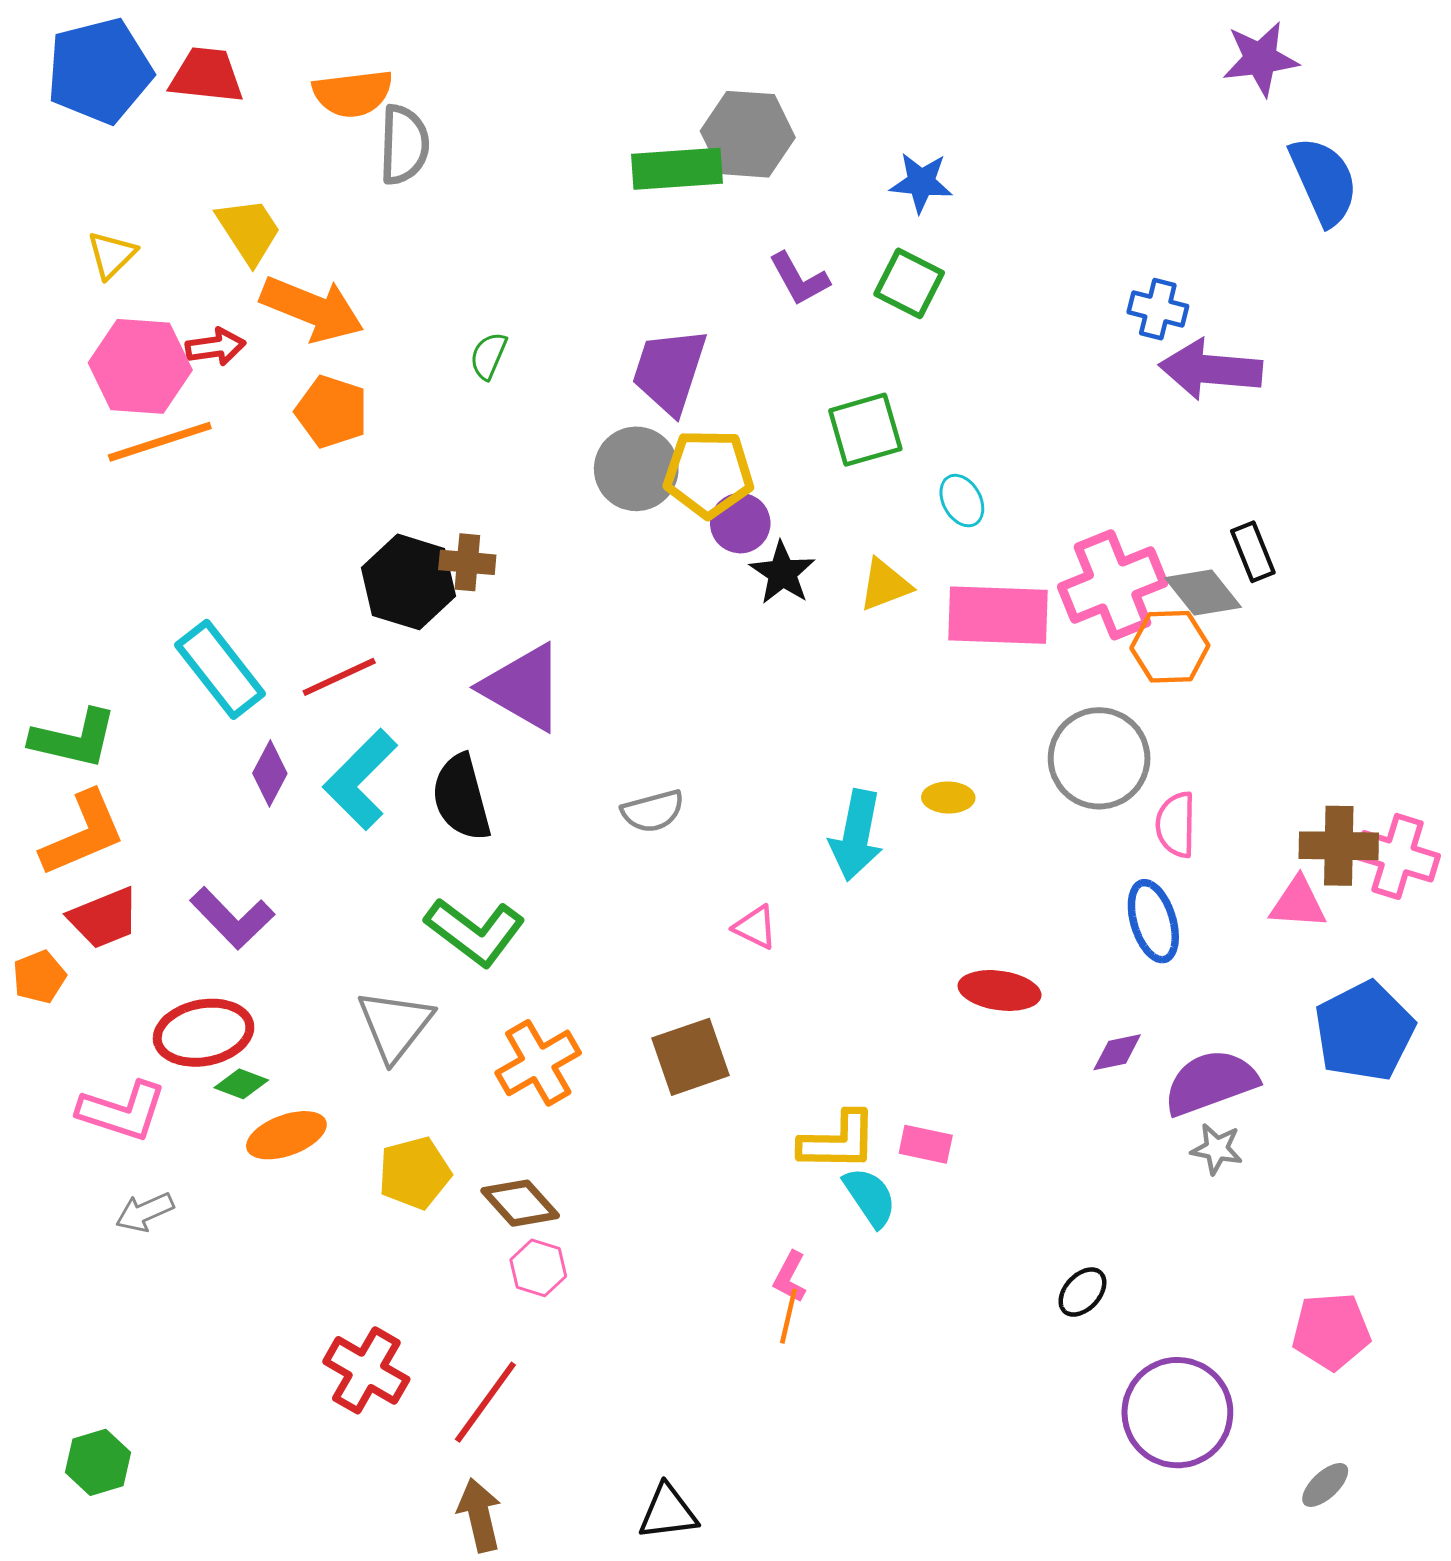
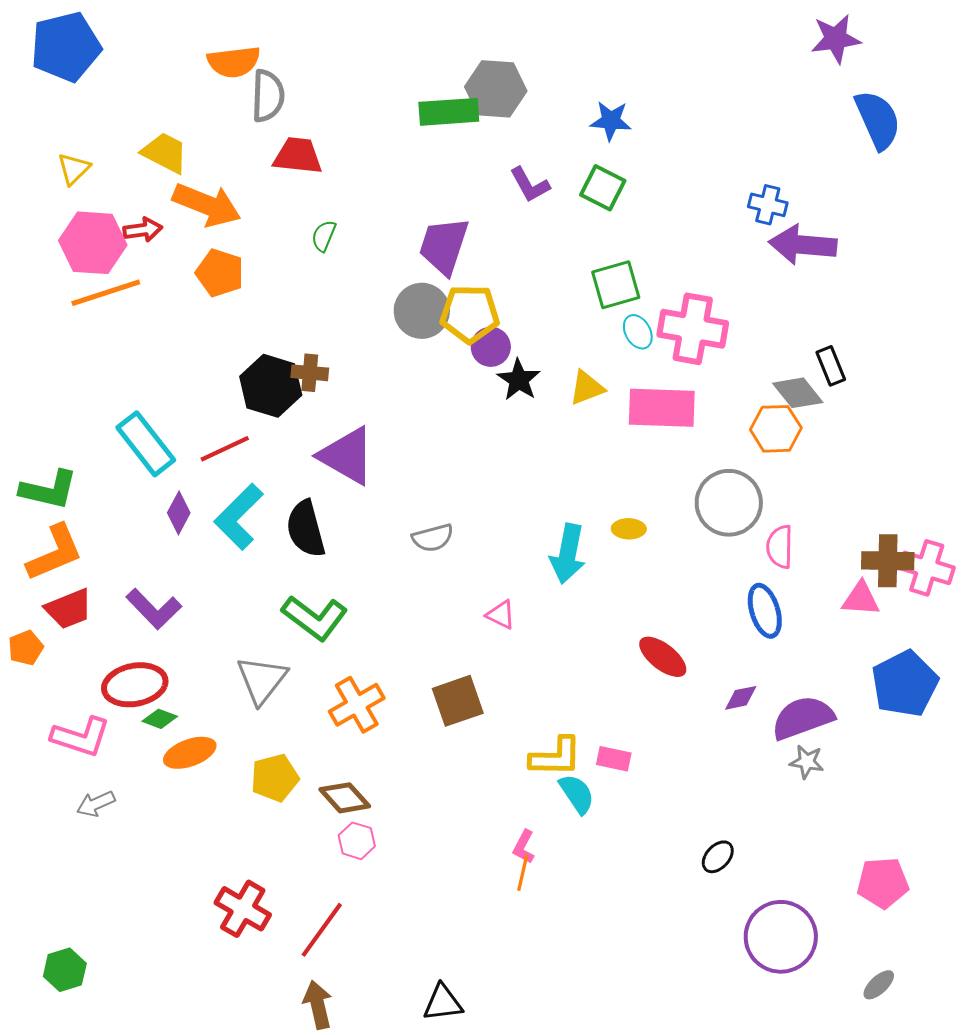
red trapezoid: (207, 75) -> (298, 156), moved
yellow trapezoid: (249, 231) -> (165, 153), turned -30
green square: (865, 430) -> (616, 285), moved
pink cross: (1113, 585) -> (693, 329), moved, turned 32
red ellipse: (1000, 990) -> (663, 657), turned 30

